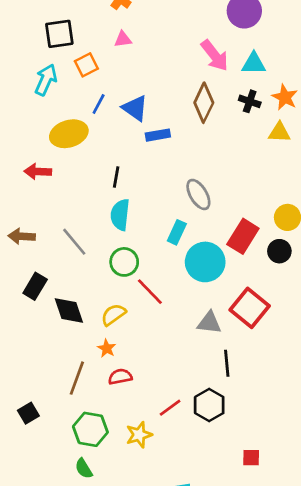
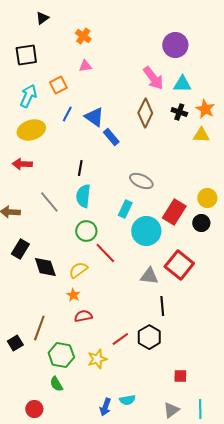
black square: (59, 34) -> (26, 55), moved
yellow ellipse: (69, 134) -> (31, 130), moved
blue rectangle: (158, 135) -> (111, 137), turned 60
gray ellipse: (198, 194) -> (141, 181), turned -35
gray line: (74, 242) -> (49, 202), moved
brown line: (77, 378) -> (39, 328), moved

